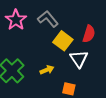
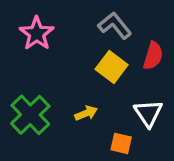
gray L-shape: (48, 19) -> (115, 26), moved
white triangle: (79, 59) -> (148, 113), moved

